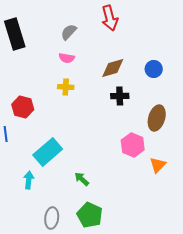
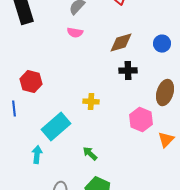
yellow cross: (66, 87) -> (91, 102), moved

